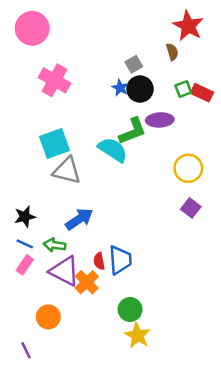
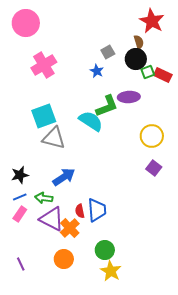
pink cross: (54, 80) -> (44, 65), turned 30
black circle: (140, 89) -> (136, 59), moved
blue line: (25, 244) -> (20, 197), turned -48
orange circle: (48, 317) -> (64, 259), moved
purple line: (26, 350) -> (21, 264), moved

